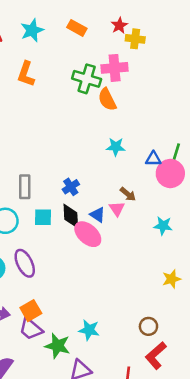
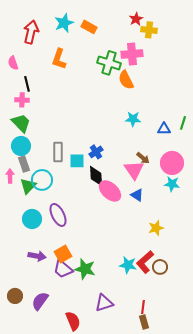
orange rectangle: (77, 28) -> (89, 27), moved
pink circle: (170, 173) -> (172, 163), moved
pink triangle: (117, 209) -> (134, 170), size x1.5
blue triangle: (98, 215) -> (137, 195), moved
cyan square: (43, 217) -> (77, 161), moved
yellow star: (172, 279) -> (156, 228), moved
cyan star: (89, 330) -> (128, 265), moved
green star: (57, 346) -> (85, 269), moved
red L-shape: (156, 355) -> (145, 262), moved

